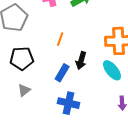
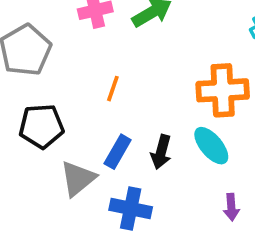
black arrow: (81, 61) -> (161, 152), moved
gray triangle: (24, 90) -> (78, 179), moved, size x1.5

